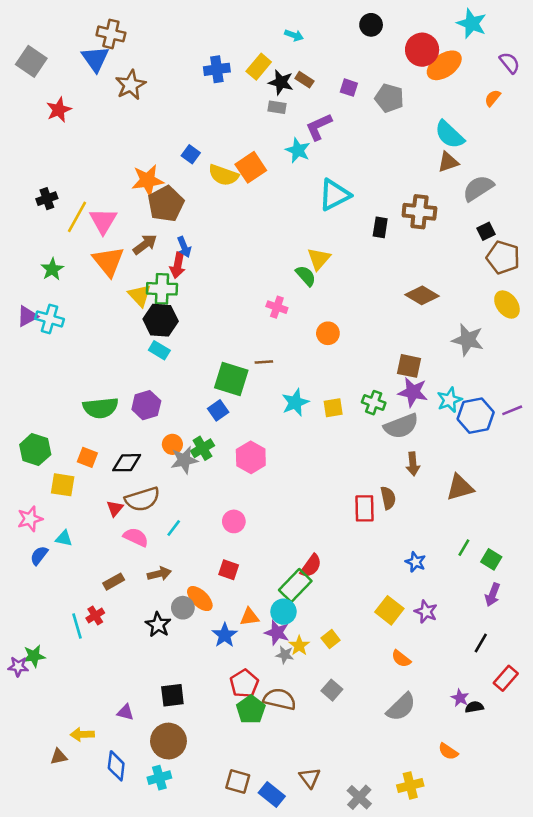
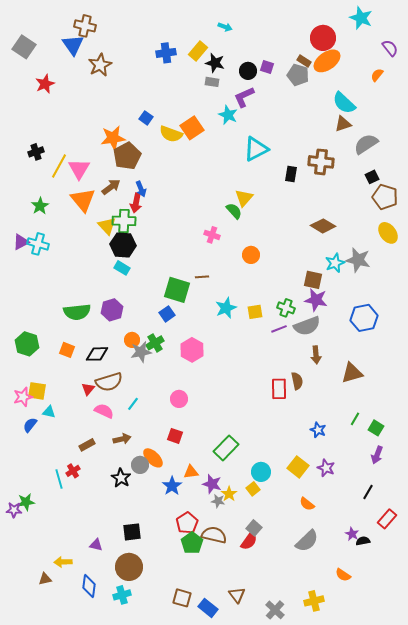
black circle: (371, 25) -> (248, 71), moved
orange ellipse: (444, 65) -> (327, 61), moved
brown rectangle: (304, 80) -> (304, 61), moved
cyan star: (449, 400) -> (335, 263), moved
purple line: (512, 410) -> (279, 329), moved
yellow square: (63, 485) -> (37, 391), moved
red semicircle: (311, 566) -> (249, 541), moved
cyan circle: (283, 612) -> (261, 472), moved

